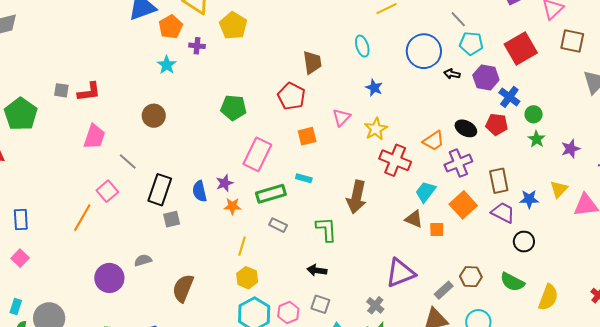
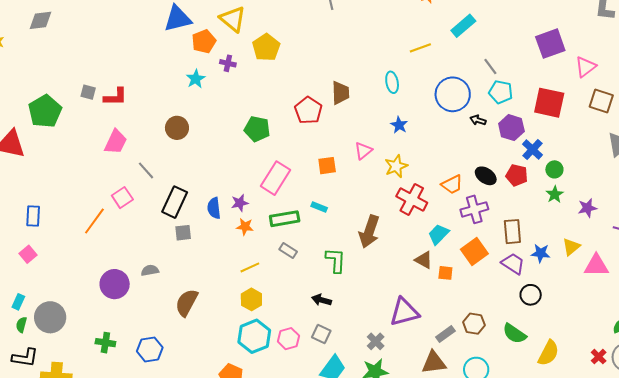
red square: (521, 48) -> (549, 103), turned 36
red pentagon: (291, 96) -> (308, 110), moved
yellow line: (242, 246) -> (250, 267), turned 42

